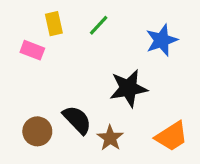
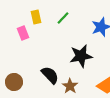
pink rectangle: (32, 50) -> (23, 33), turned 48
brown circle: (37, 131) -> (14, 82), moved

